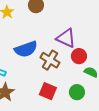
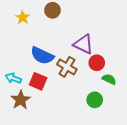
blue semicircle: (26, 49) -> (42, 56), turned 45
red square: (48, 91) -> (38, 81), moved

